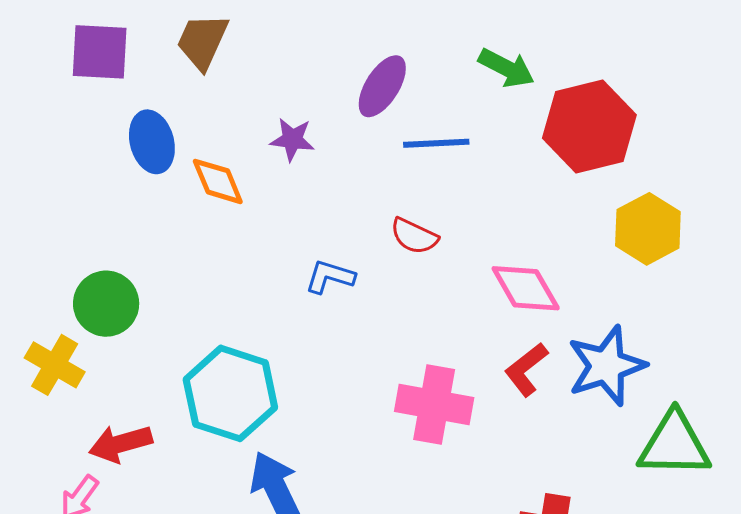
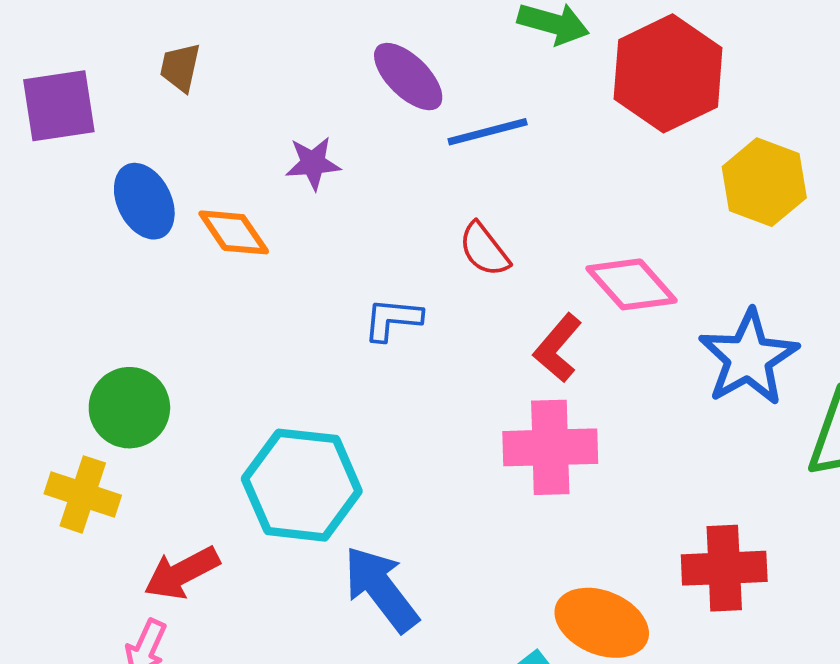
brown trapezoid: (202, 41) -> (180, 67), size x0.7
purple ellipse: (382, 86) -> (408, 77), turned -66
red semicircle: (414, 236) -> (484, 249), turned 39
red L-shape: (526, 369) -> (558, 348), moved

